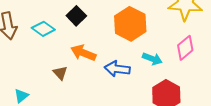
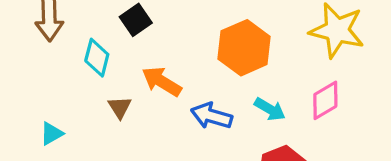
black square: (76, 16) -> (136, 20), moved
cyan diamond: (43, 29) -> (97, 58), moved, turned 60

